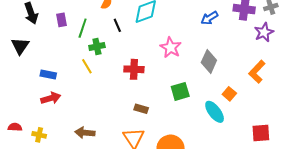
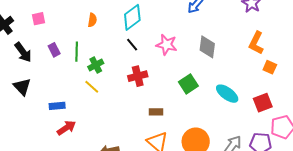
black line: (117, 25) -> (132, 45), moved
orange square: (229, 94) -> (270, 67), moved
red square: (261, 133) -> (263, 103), moved

